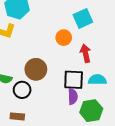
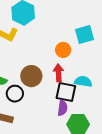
red arrow: (86, 53) -> (58, 73), moved
cyan semicircle: (97, 80) -> (83, 82), moved

